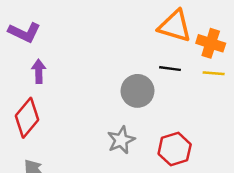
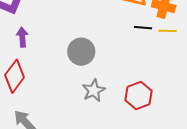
black line: (170, 69) -> (143, 28), moved
gray circle: (138, 91) -> (81, 52), moved

